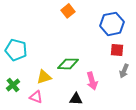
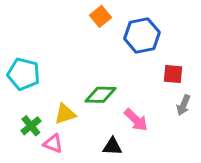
blue hexagon: (112, 24) -> (142, 36), moved
pink arrow: (92, 81) -> (136, 120), turned -30
green cross: (13, 85) -> (31, 126), moved

